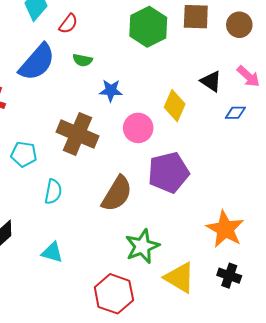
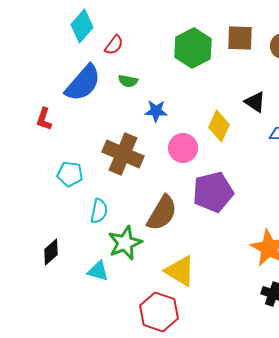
green star: (142, 246) -> (125, 243), moved
yellow triangle: (180, 278) -> (180, 271), moved

